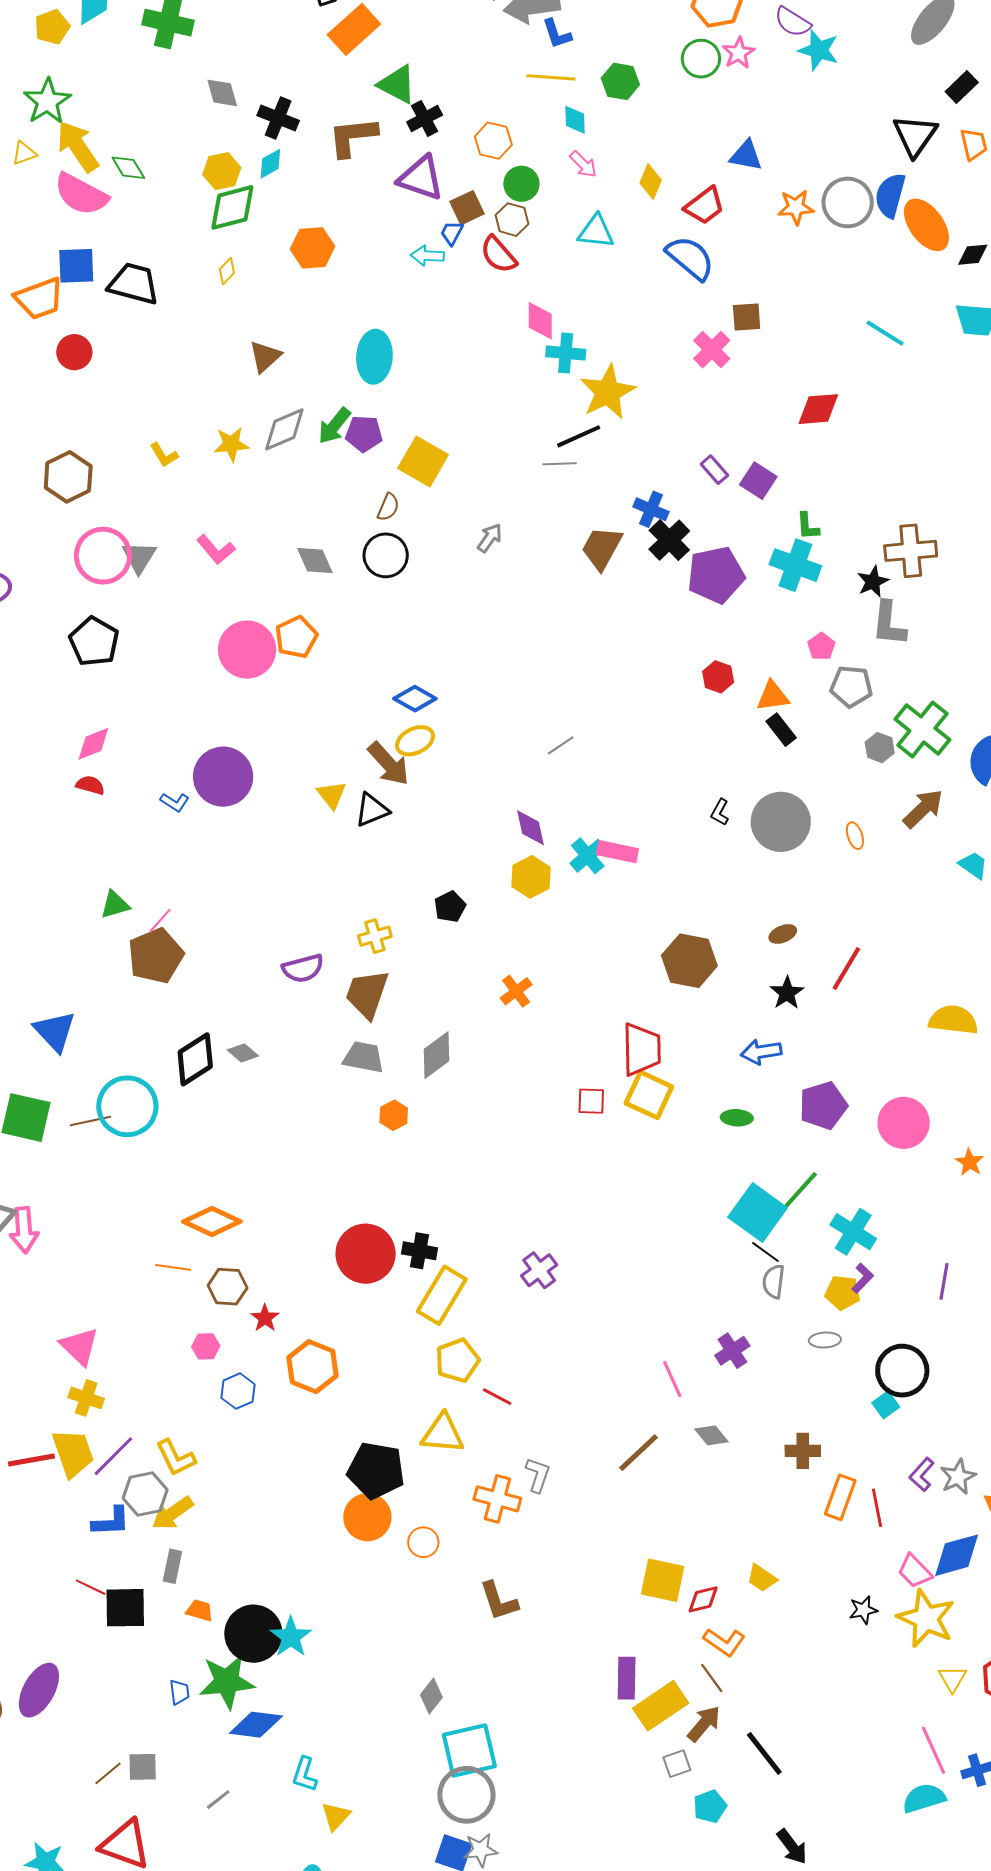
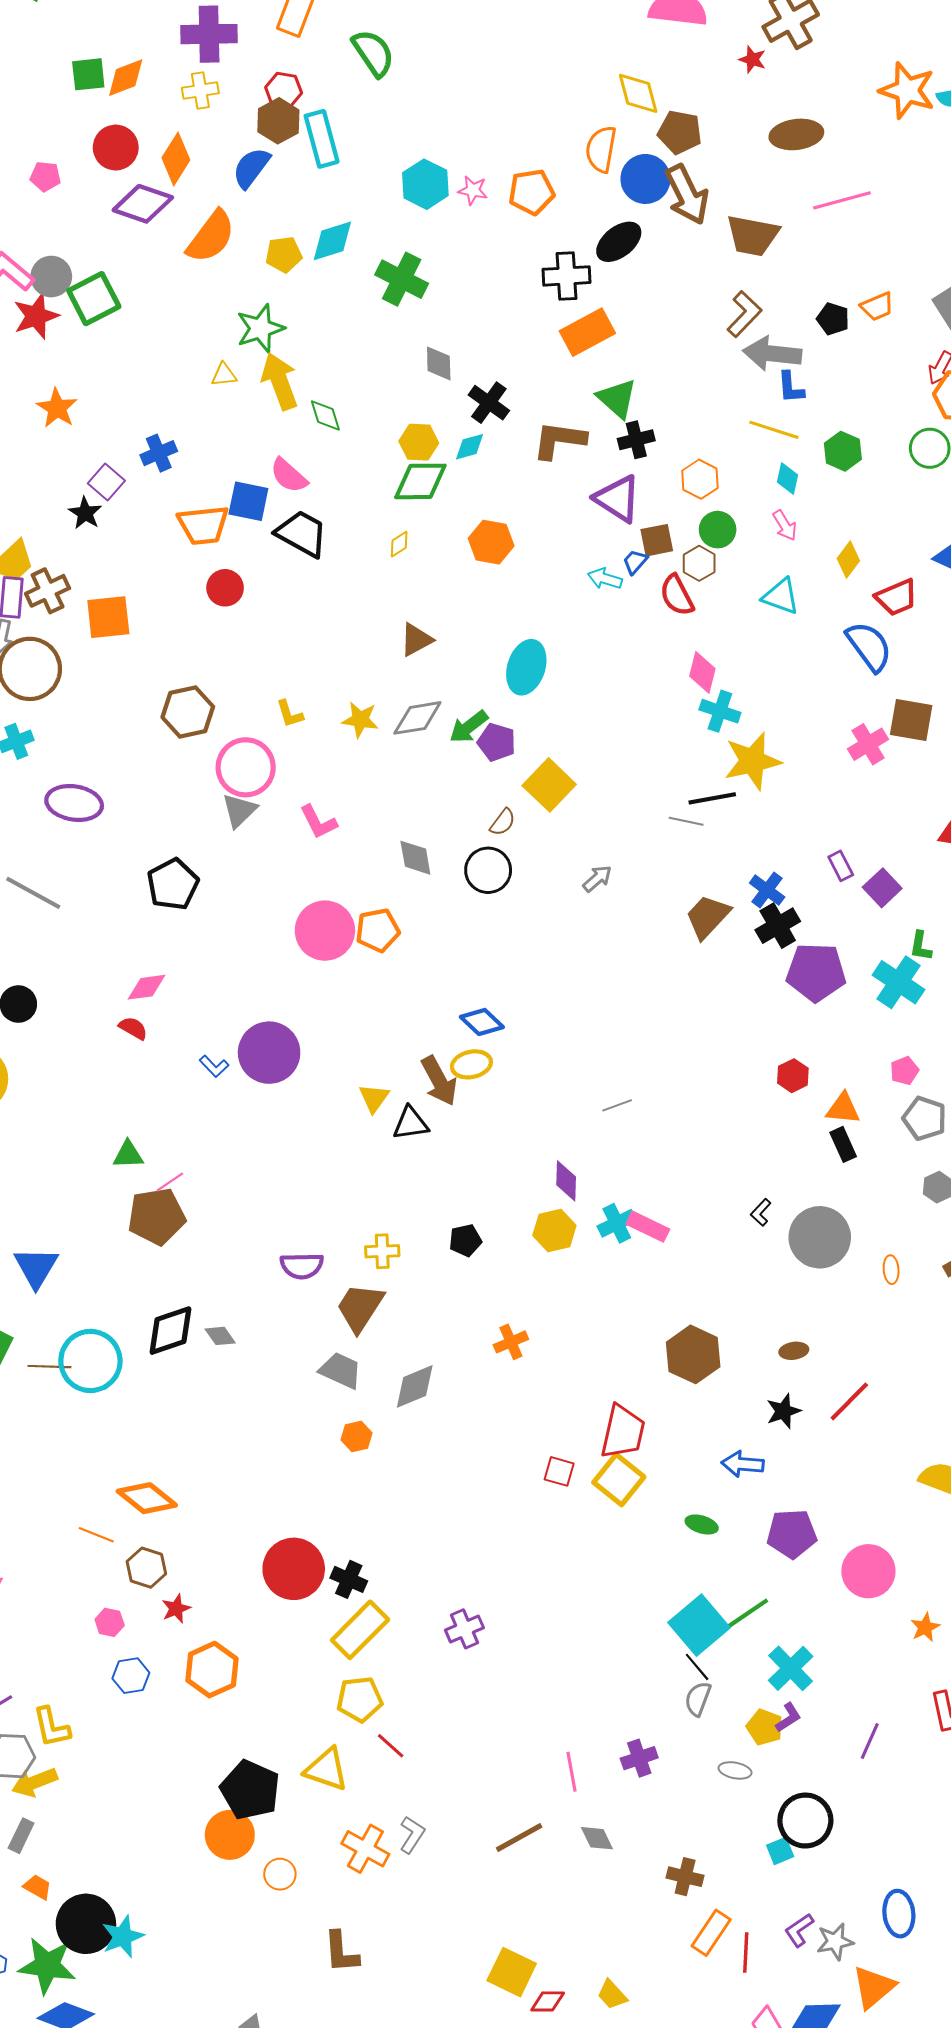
pink semicircle: (81, 194) -> (289, 476), moved, size x0.7
brown square: (747, 317) -> (911, 720), size x1.4
pink circle: (103, 556) -> (246, 767), moved

